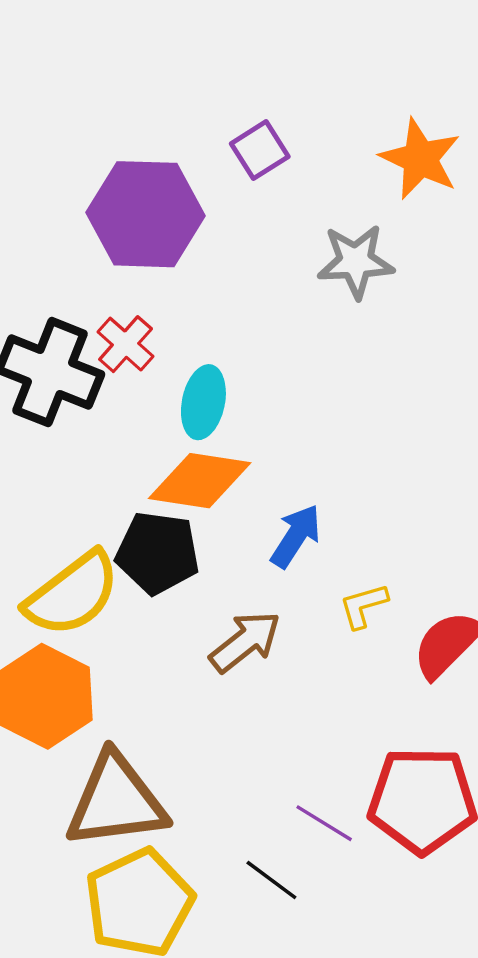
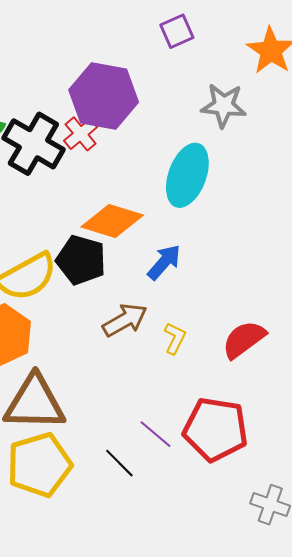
purple hexagon: (146, 214) -> (104, 96), moved
cyan ellipse: (203, 402) -> (187, 175), moved, size x1.5
yellow L-shape: (364, 606) -> (175, 338), moved, turned 124

